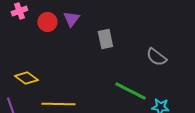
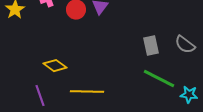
gray rectangle: (105, 39) -> (151, 46), moved

